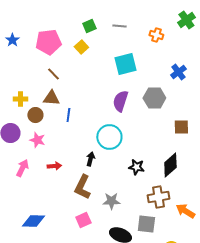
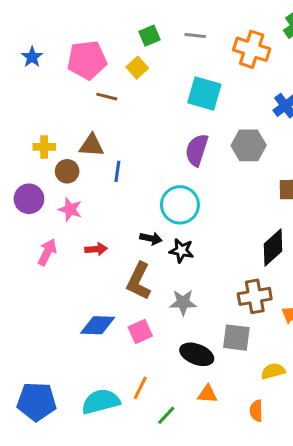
orange cross: (156, 35) -> (252, 49), size x1.6
cyan square: (125, 64) -> (204, 94), turned 30
brown line: (53, 74) -> (107, 97), moved, turned -32
black arrow: (90, 159) -> (151, 238), turned 88
black star: (136, 167) -> (181, 251), moved
blue diamond: (33, 221) -> (98, 325), moved

